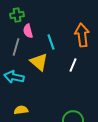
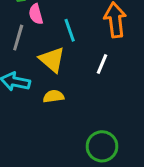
yellow semicircle: (21, 110) -> (53, 96), moved

